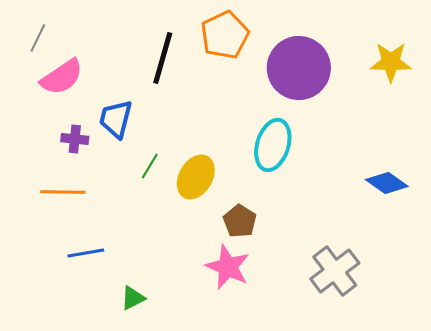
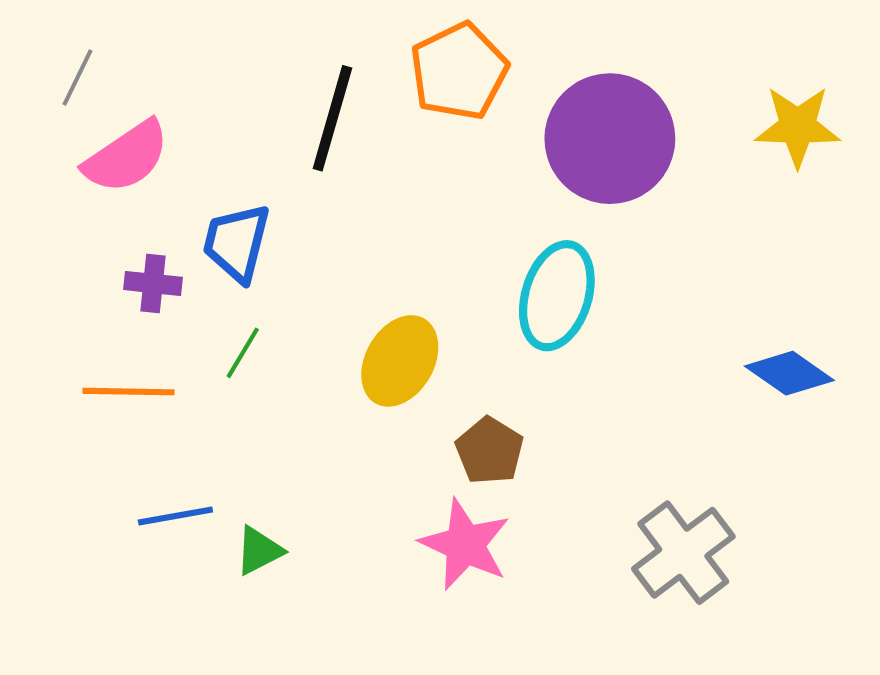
green line: (150, 166) -> (243, 353), moved
green triangle: (133, 298) -> (259, 551), moved

